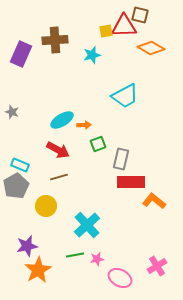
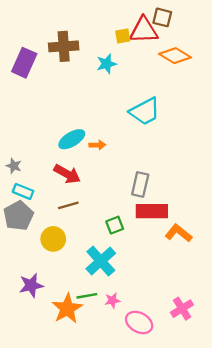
gray star: (12, 112) -> (14, 166), moved
green square: (98, 144) -> (115, 225), moved
orange star: (38, 270) -> (67, 309), moved

